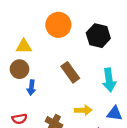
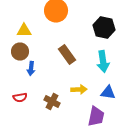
black hexagon: (98, 36) -> (104, 28), moved

